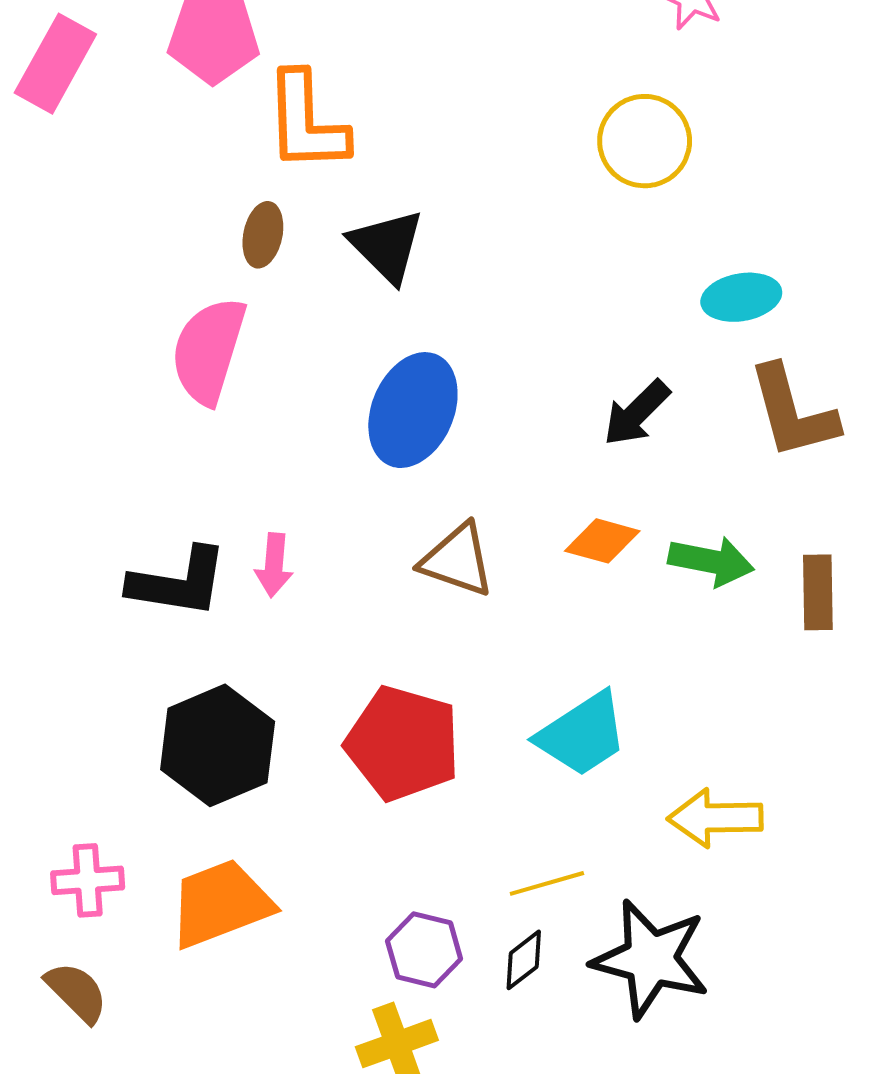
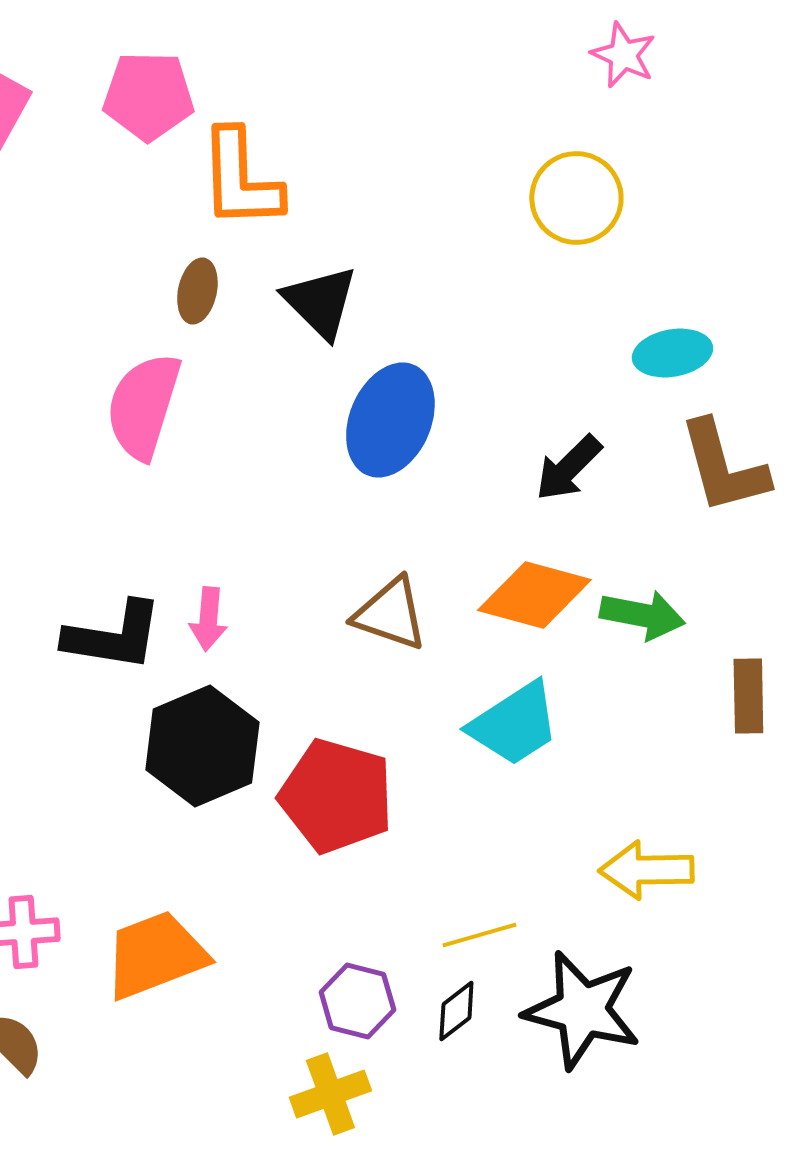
blue ellipse: (413, 410) -> (390, 420), moved
orange diamond: (602, 541) -> (534, 595), size x1.5
brown rectangle: (818, 592) -> (748, 696), moved
cyan trapezoid: (582, 734) -> (514, 724), moved
black hexagon: (218, 745) -> (202, 746), moved

